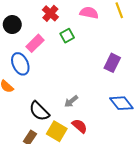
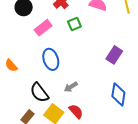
blue ellipse: (20, 64) -> (51, 59), moved
blue diamond: (121, 103) -> (118, 94), turned 40

